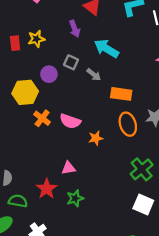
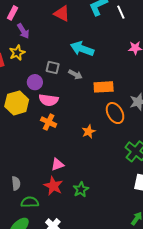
purple arrow: (75, 29) -> (23, 31), moved
orange cross: (42, 118) -> (49, 122), moved
pink semicircle: (70, 121) -> (49, 100), moved
pink triangle: (68, 168) -> (57, 164), moved

